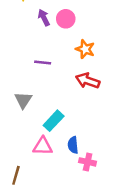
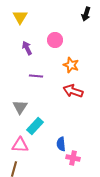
purple arrow: (44, 18) -> (27, 48), moved
cyan rectangle: (54, 121) -> (35, 126), moved
pink triangle: (43, 146) -> (20, 145), moved

